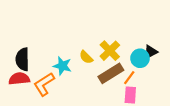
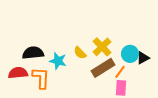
black triangle: (151, 52) -> (143, 58), moved
black semicircle: (22, 59) -> (33, 53), moved, turned 85
orange L-shape: (44, 84) -> (41, 78), turned 125

